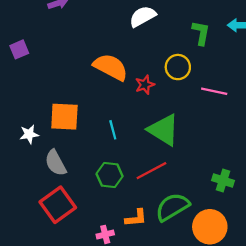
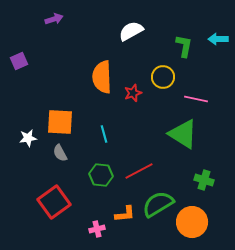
orange semicircle: (111, 67) -> (102, 77), turned -120
green triangle: (164, 130) -> (183, 134), moved
gray semicircle: (56, 163) -> (60, 153), moved, size x0.7

